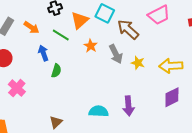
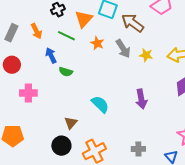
orange arrow: (31, 27) -> (36, 31), turned 35
green semicircle: (56, 71) -> (66, 72), turned 96
pink cross: (17, 88) -> (28, 93), turned -36
cyan semicircle: (99, 111) -> (100, 104), moved, turned 48

